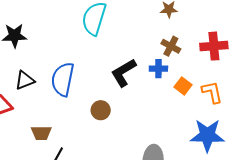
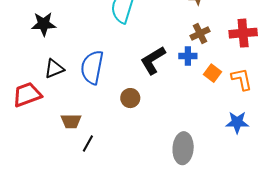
brown cross: (171, 46) -> (200, 34), turned 36
blue star: (207, 135) -> (237, 122), size x0.7

